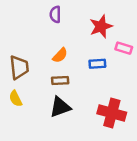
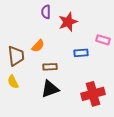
red star: (101, 26) -> (68, 22), moved
orange semicircle: (60, 55) -> (38, 46), moved
red cross: (112, 113) -> (93, 94), turned -30

